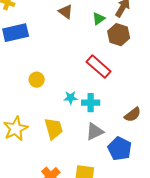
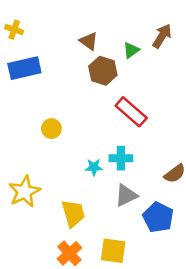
brown hexagon: (119, 35) -> (103, 71), moved
cyan star: (71, 98) -> (94, 167), moved
yellow trapezoid: (54, 129) -> (73, 213), moved

